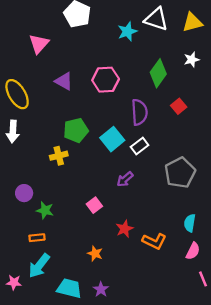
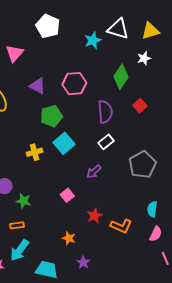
white star: (192, 60) -> (144, 58), moved
green pentagon: (76, 130) -> (51, 116), moved
cyan square: (112, 139) -> (64, 143), moved
purple star: (101, 289) -> (83, 262), moved

